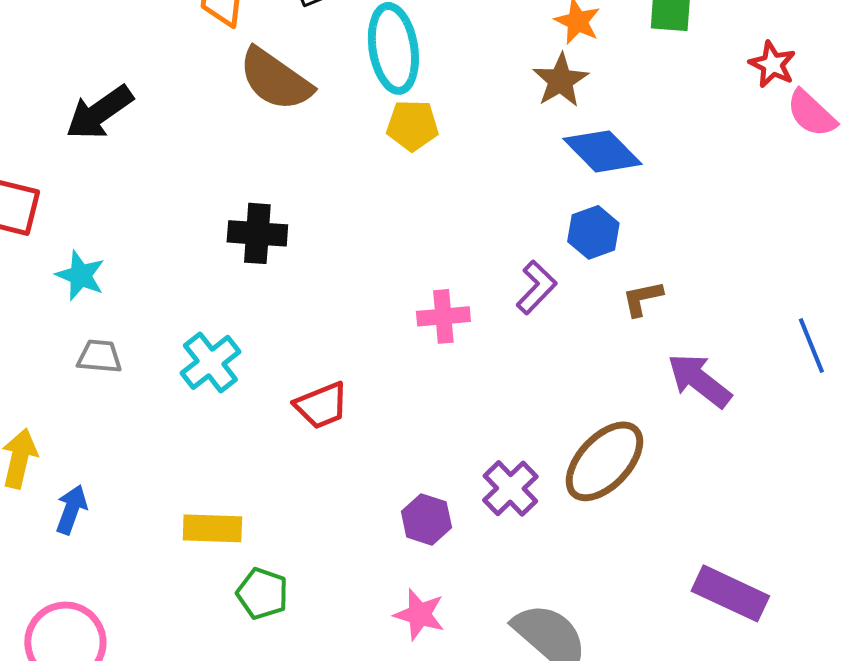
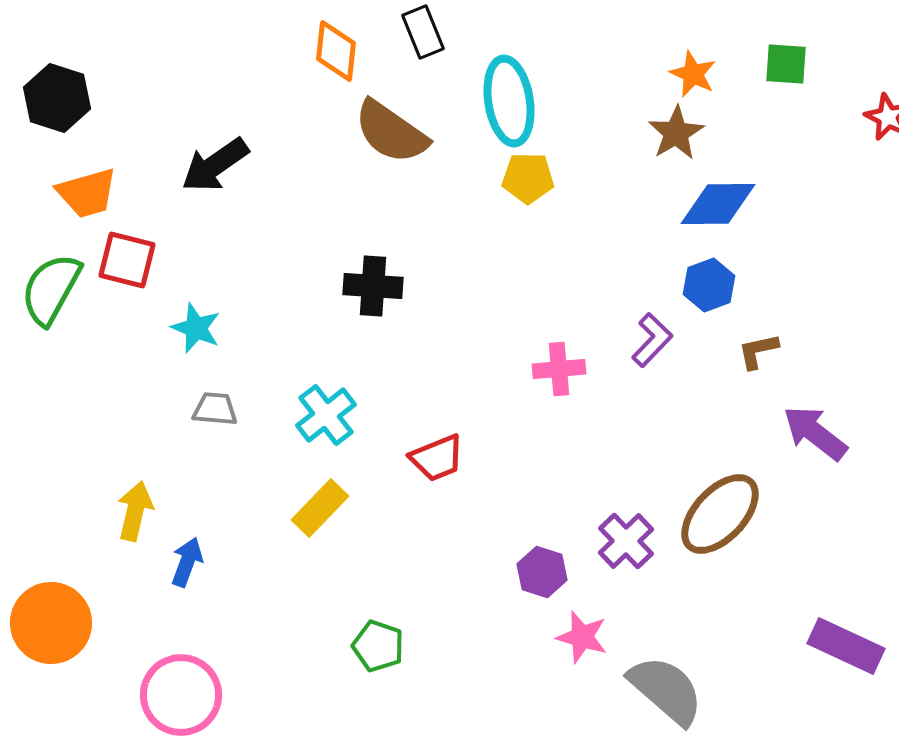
blue diamond: (602, 151) -> (718, 204), turned -46
yellow rectangle: (212, 528) -> (320, 508), moved, turned -48
pink star: (419, 614) -> (582, 637), moved

